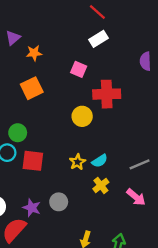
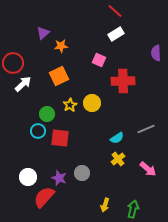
yellow circle: (82, 116) -> (92, 103), moved
yellow star: (77, 162) -> (70, 105), moved
gray line: (140, 164) -> (146, 129), moved

